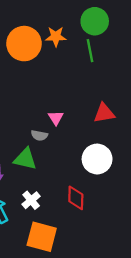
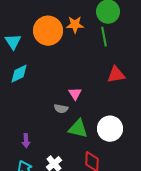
red triangle: (104, 113) -> (116, 75), moved
green triangle: (25, 159) -> (78, 129), moved

